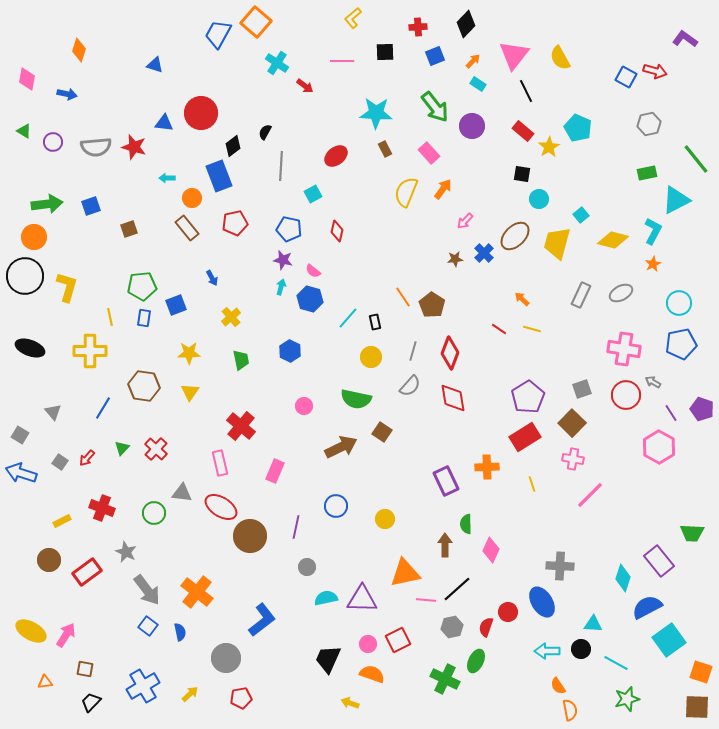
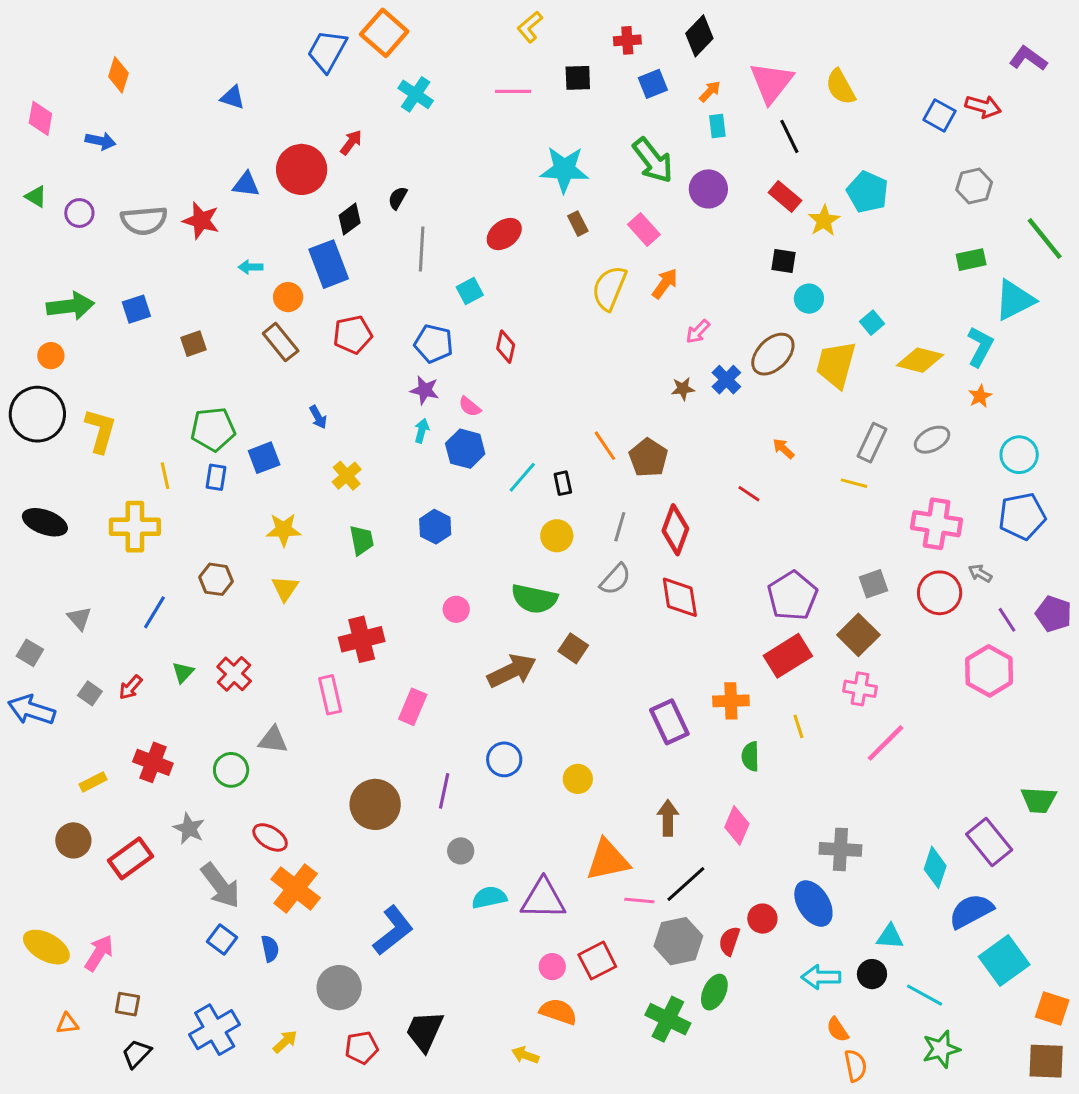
cyan rectangle: (478, 84) -> (717, 126), turned 49
red arrow: (305, 86) -> (351, 142), moved, turned -90
orange circle: (34, 237) -> (51, 356), size x0.7
yellow line: (532, 329) -> (854, 483), moved
brown hexagon: (144, 386) -> (216, 579), size x0.7
red cross: (241, 426) -> (362, 639), turned 36
red ellipse: (221, 507) -> (270, 837), moved, size x0.7
green semicircle: (466, 524) -> (750, 756), moved
gray hexagon: (452, 627) -> (678, 941), size x1.4
black trapezoid: (328, 659) -> (425, 1031), moved

